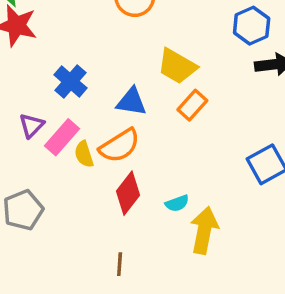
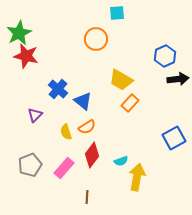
blue triangle: (131, 102) -> (83, 101), moved, turned 30
pink rectangle: (62, 137) -> (64, 168), moved
orange semicircle: (120, 146) -> (87, 127), size x0.7

